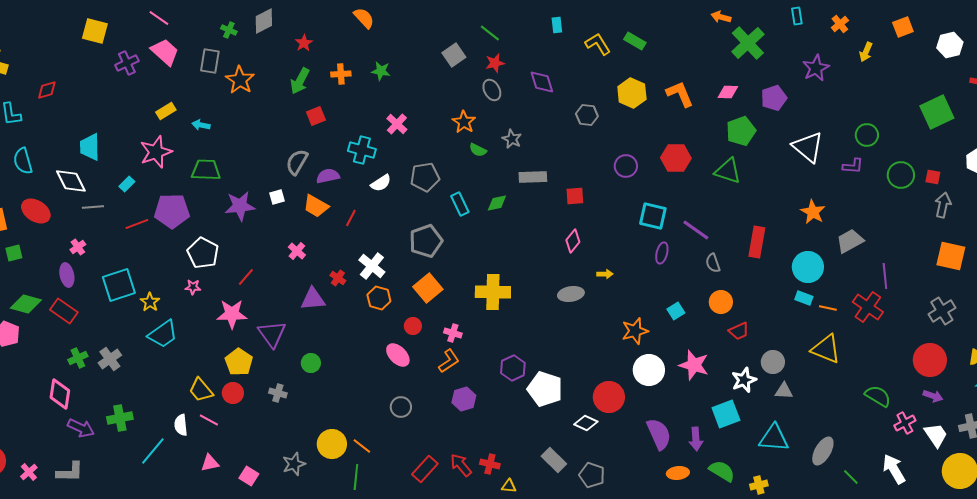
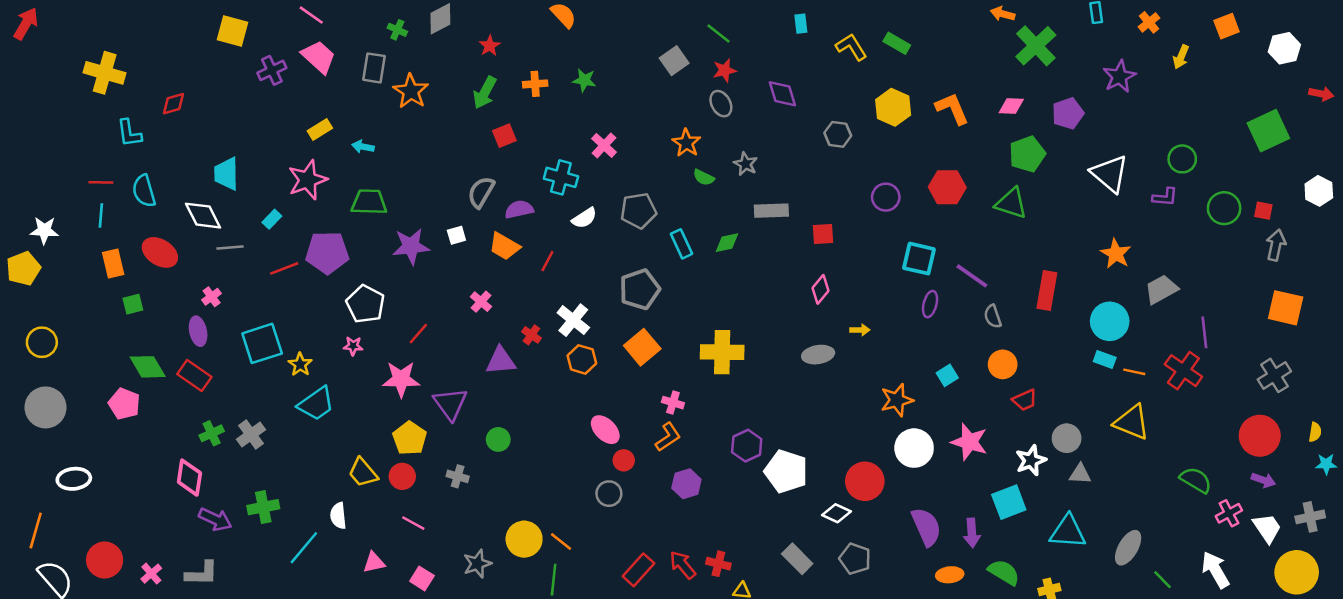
green diamond: (26, 304) -> (148, 367), turned 44
red circle: (413, 326) -> (624, 460), moved
pink line: (209, 420) -> (413, 523), moved
gray pentagon: (592, 475) -> (855, 559), moved

